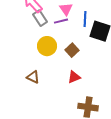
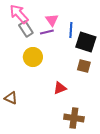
brown square: (72, 50) -> (84, 66), moved, turned -32
brown triangle: (33, 77) -> (11, 98), moved

